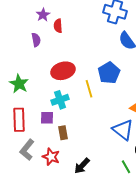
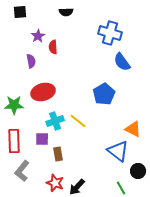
red ellipse: (63, 71) -> (43, 92), moved
green star: (19, 84) -> (14, 105), turned -30
yellow line: (89, 89) -> (78, 121), moved, turned -36
red star: (51, 157) -> (55, 183), moved

